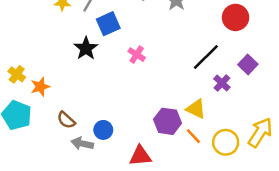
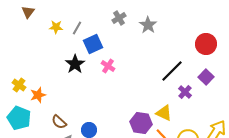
red circle: (236, 17) -> (206, 44), moved
pink cross: (137, 55) -> (108, 66), moved

